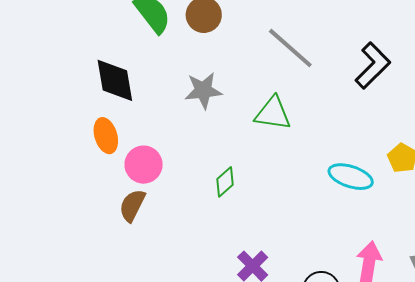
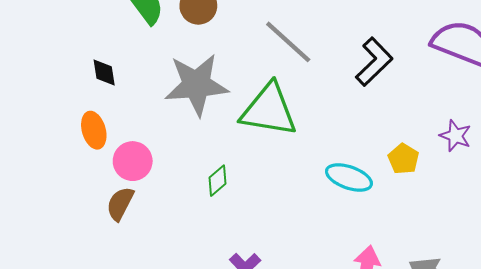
black diamond: (115, 80) -> (104, 72), size x0.6
gray star: (203, 90) -> (196, 85), size x1.6
green triangle: (273, 113) -> (269, 110), size x1.5

